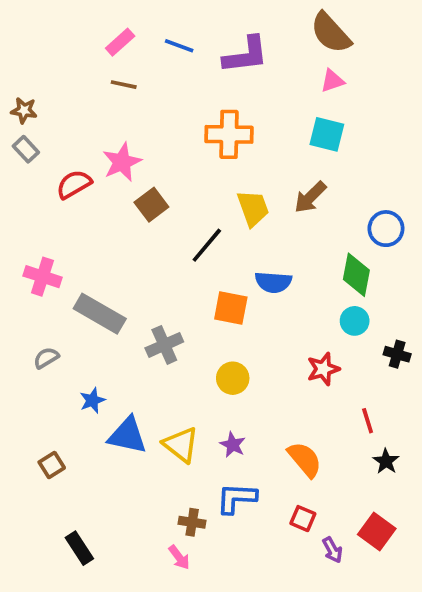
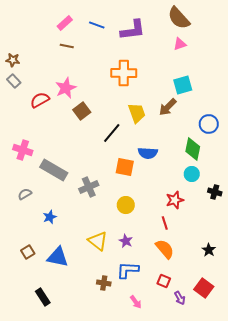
cyan square: (327, 134) -> (183, 85), moved, turned -30
red line: (368, 421) -> (165, 223), moved
blue triangle: (127, 435) -> (58, 257), moved
pink arrow: (179, 557) -> (136, 302), moved

